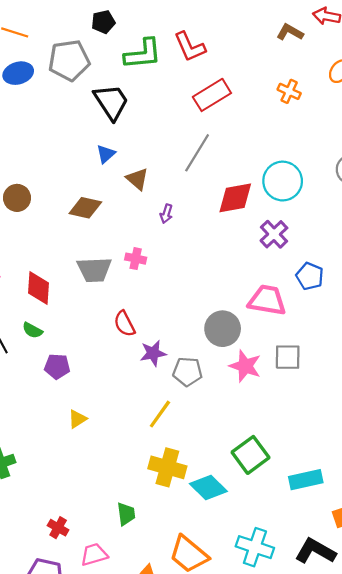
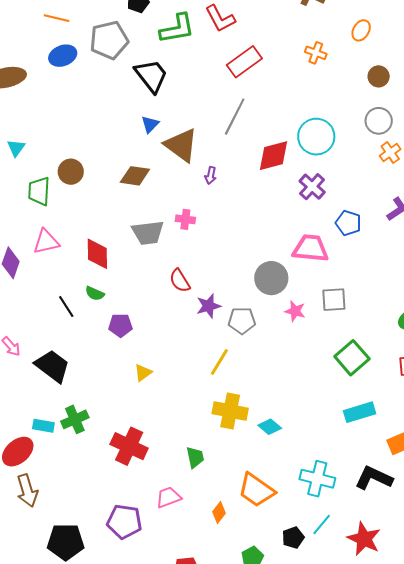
brown triangle: (137, 179) -> (181, 145), size x1.6
pink star: (245, 366) -> (295, 311), size x0.7
green square: (251, 455) -> (352, 358), moved
cyan diamond: (208, 488) -> (270, 427), size x0.7
red cross: (58, 528) -> (129, 446), moved, size x1.8

